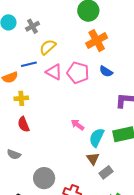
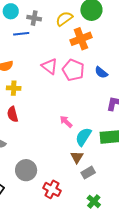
gray cross: (32, 26) -> (34, 18), turned 32
orange cross: (97, 41) -> (81, 39), moved
yellow semicircle: (48, 47) -> (64, 19), moved
blue line: (29, 64) -> (21, 34), moved

